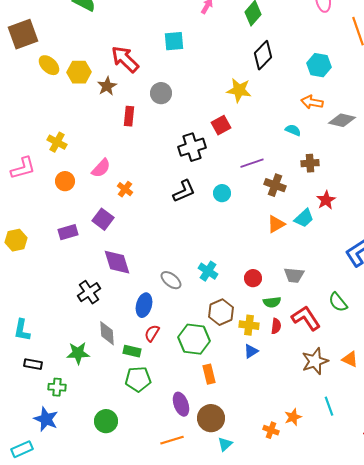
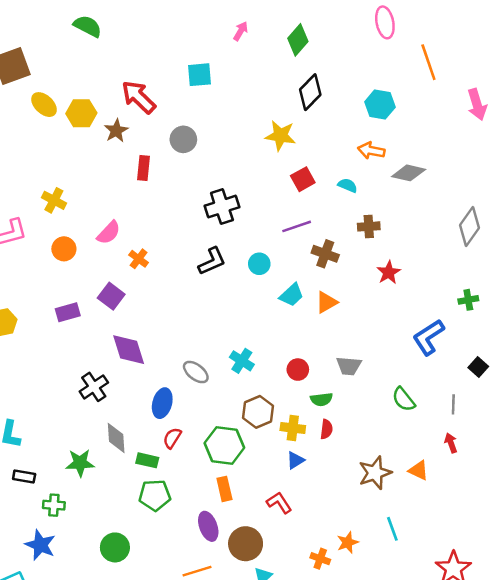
red square: (221, 125) -> (303, 179), moved
cyan trapezoid: (304, 218) -> (292, 295), moved
red L-shape: (306, 318) -> (279, 503), moved, size x0.7
orange rectangle: (209, 374) -> (224, 489), moved

